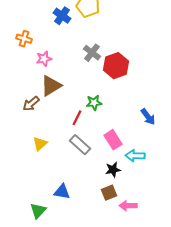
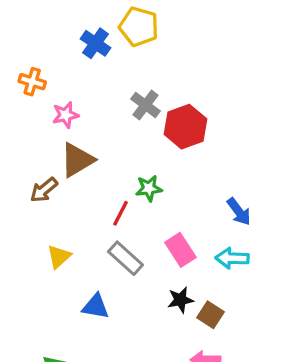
cyan arrow: (135, 156) -> (232, 258), moved
blue triangle: (62, 192) -> (95, 307), moved
brown square: (109, 193) -> (210, 315), moved, turned -35

